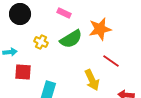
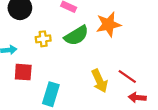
yellow cross: (41, 42) -> (43, 39), turned -32
red line: (111, 61) -> (127, 76), moved

